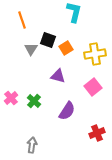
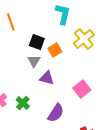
gray triangle: (31, 49) -> (34, 61), moved
yellow cross: (95, 54) -> (84, 39), moved, turned -30

